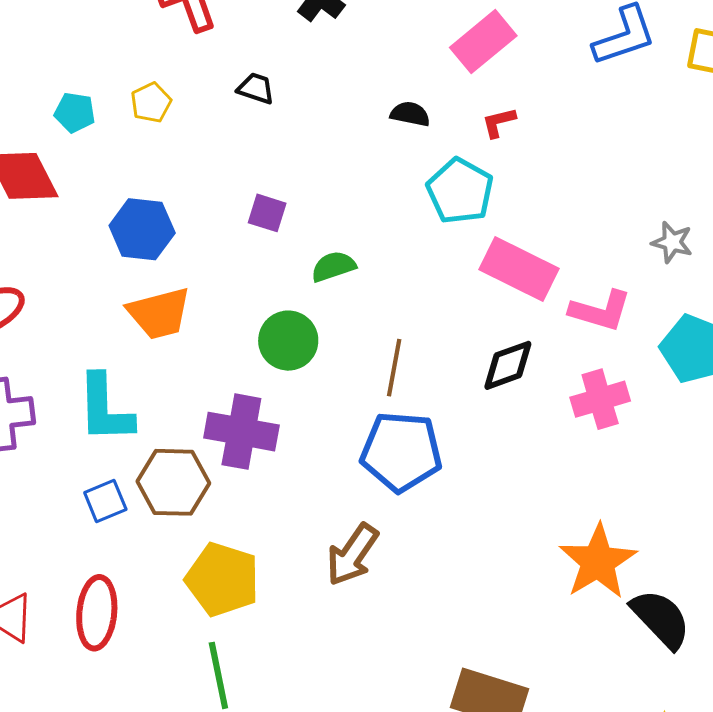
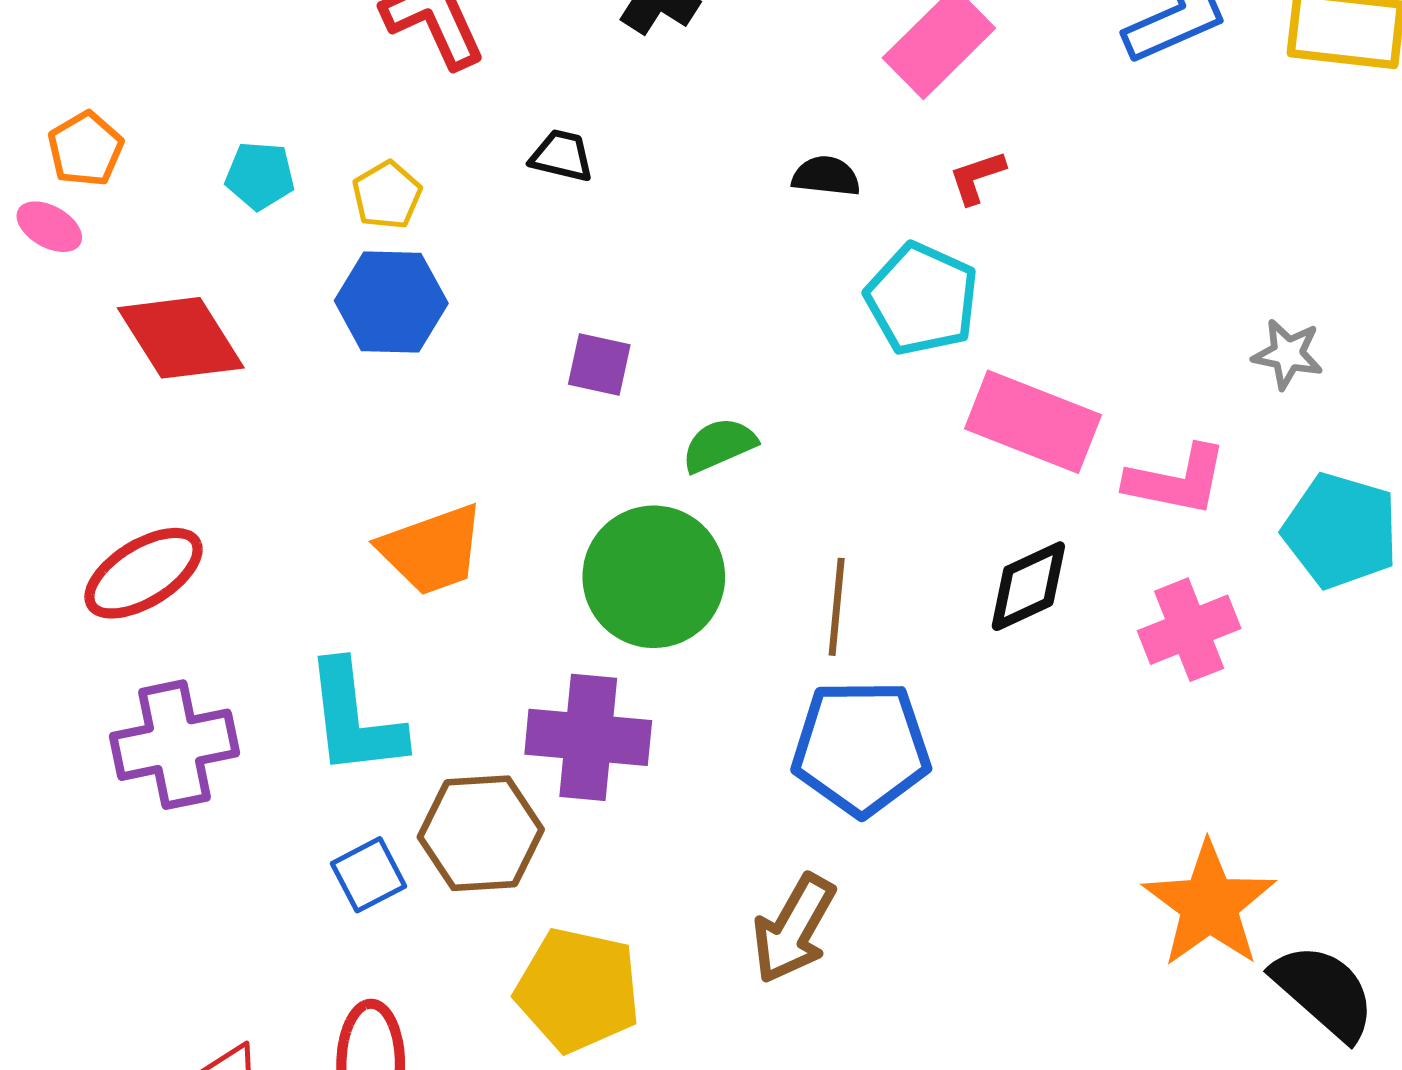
cyan pentagon: (75, 112) -> (260, 176), moved
blue hexagon: (142, 229) -> (391, 302), moved
green circle: (288, 341) -> (654, 577), size x1.4

